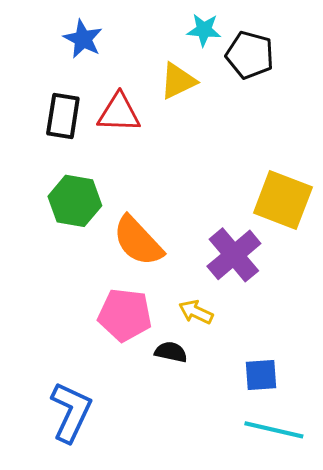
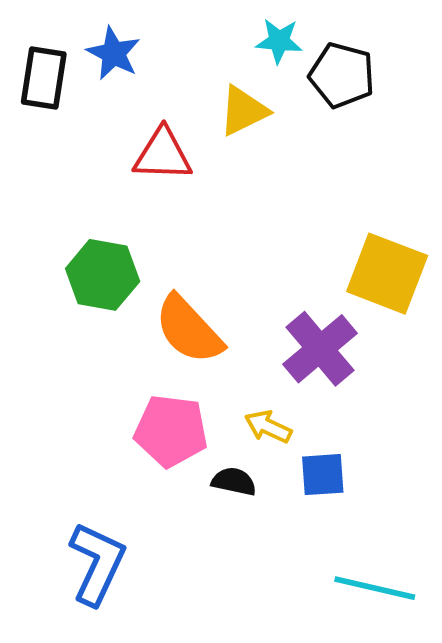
black rectangle: (63, 116) -> (44, 78), moved
blue square: (261, 375) -> (323, 475), moved

